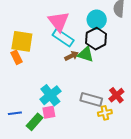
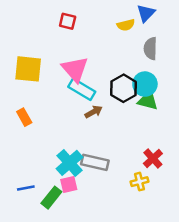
cyan circle: (97, 20) -> (145, 84), moved
yellow square: (22, 41) -> (28, 69), moved
green triangle: (86, 54) -> (148, 100), moved
gray rectangle: (91, 99) -> (95, 162), moved

